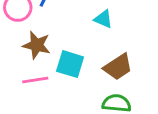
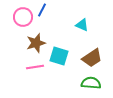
brown star: (37, 45) -> (36, 43), turned -30

